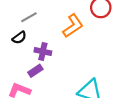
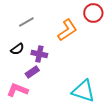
black semicircle: (19, 38) -> (17, 49), moved

